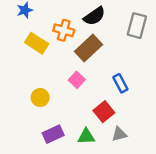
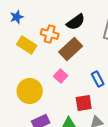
yellow circle: (40, 98) -> (30, 91), size x1.6
red square: (104, 112) -> (84, 103), turned 30

